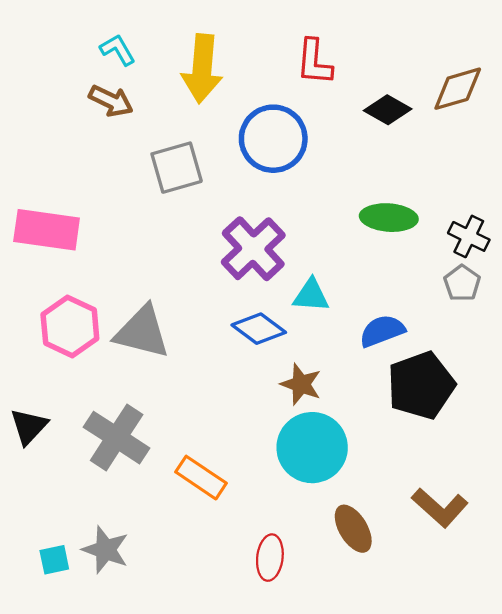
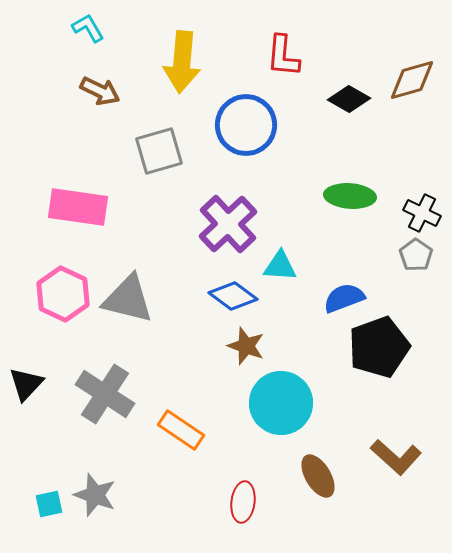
cyan L-shape: (118, 50) -> (88, 28), moved
pink rectangle: (47, 230) -> (78, 207), moved
brown star: (301, 384) -> (246, 346), moved

